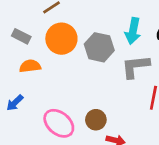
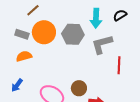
gray rectangle: (21, 36) -> (22, 34), moved

